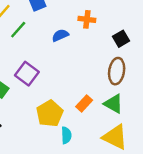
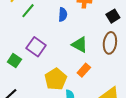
blue semicircle: (60, 35) -> (63, 15), turned 120
green triangle: (113, 104) -> (80, 45), moved

